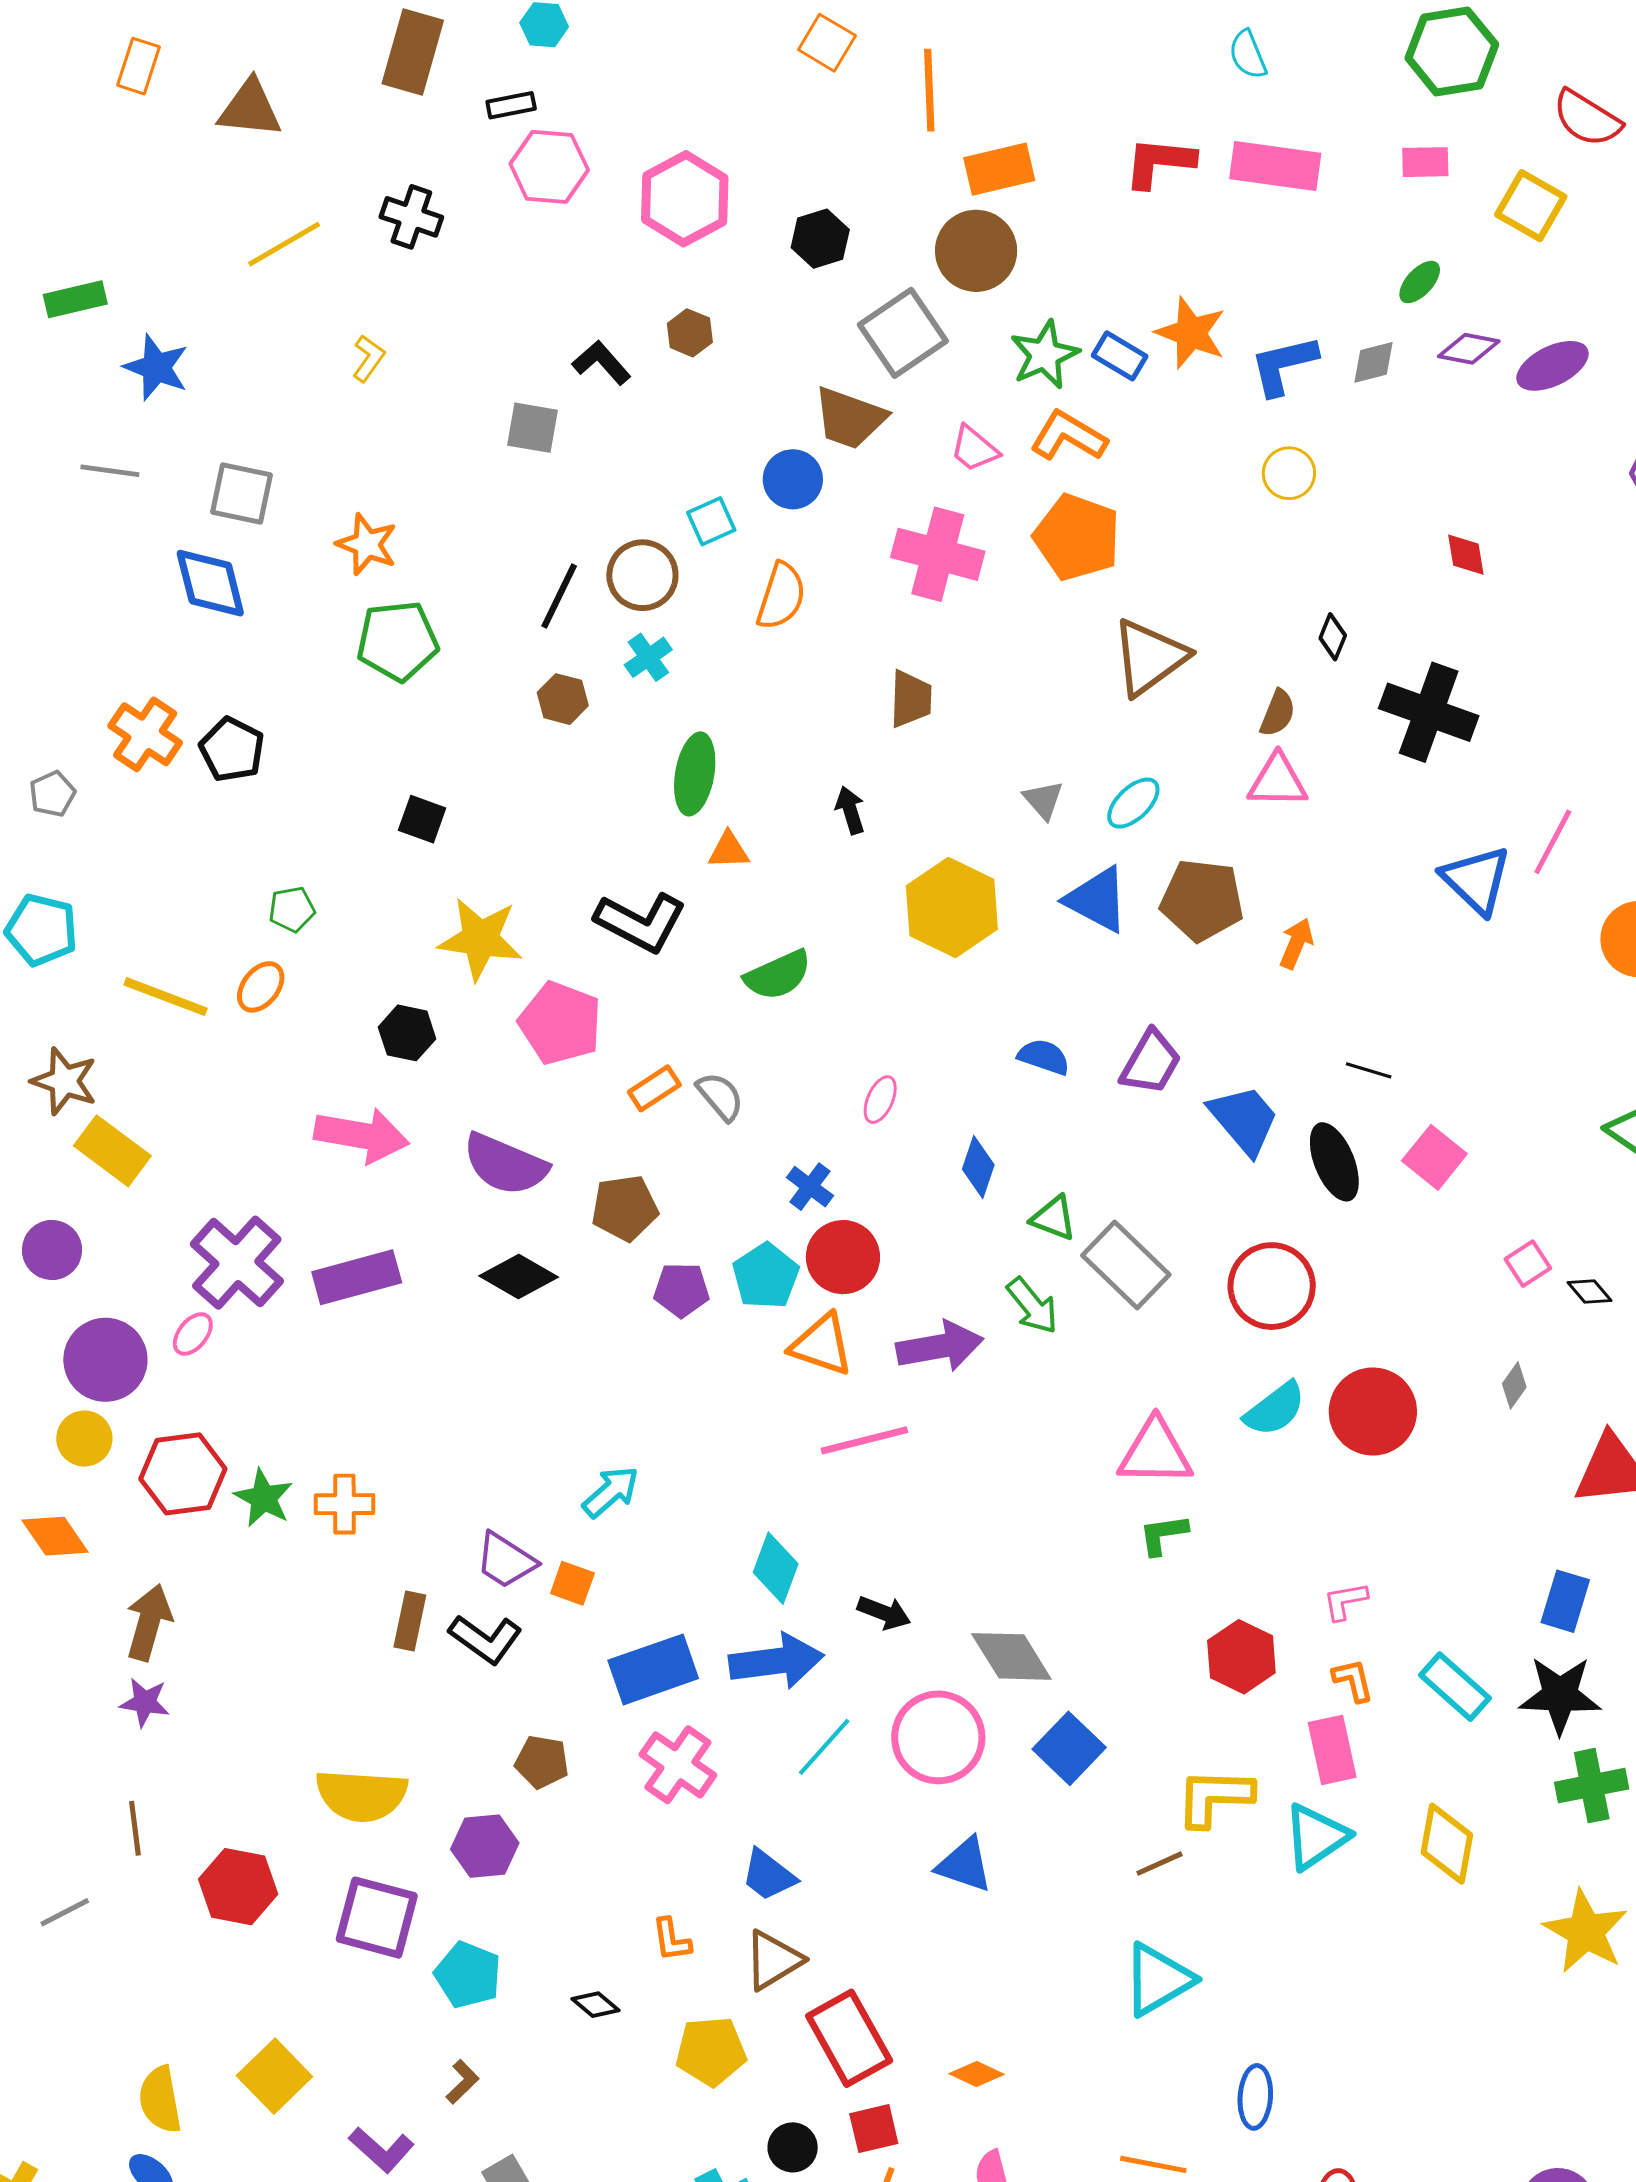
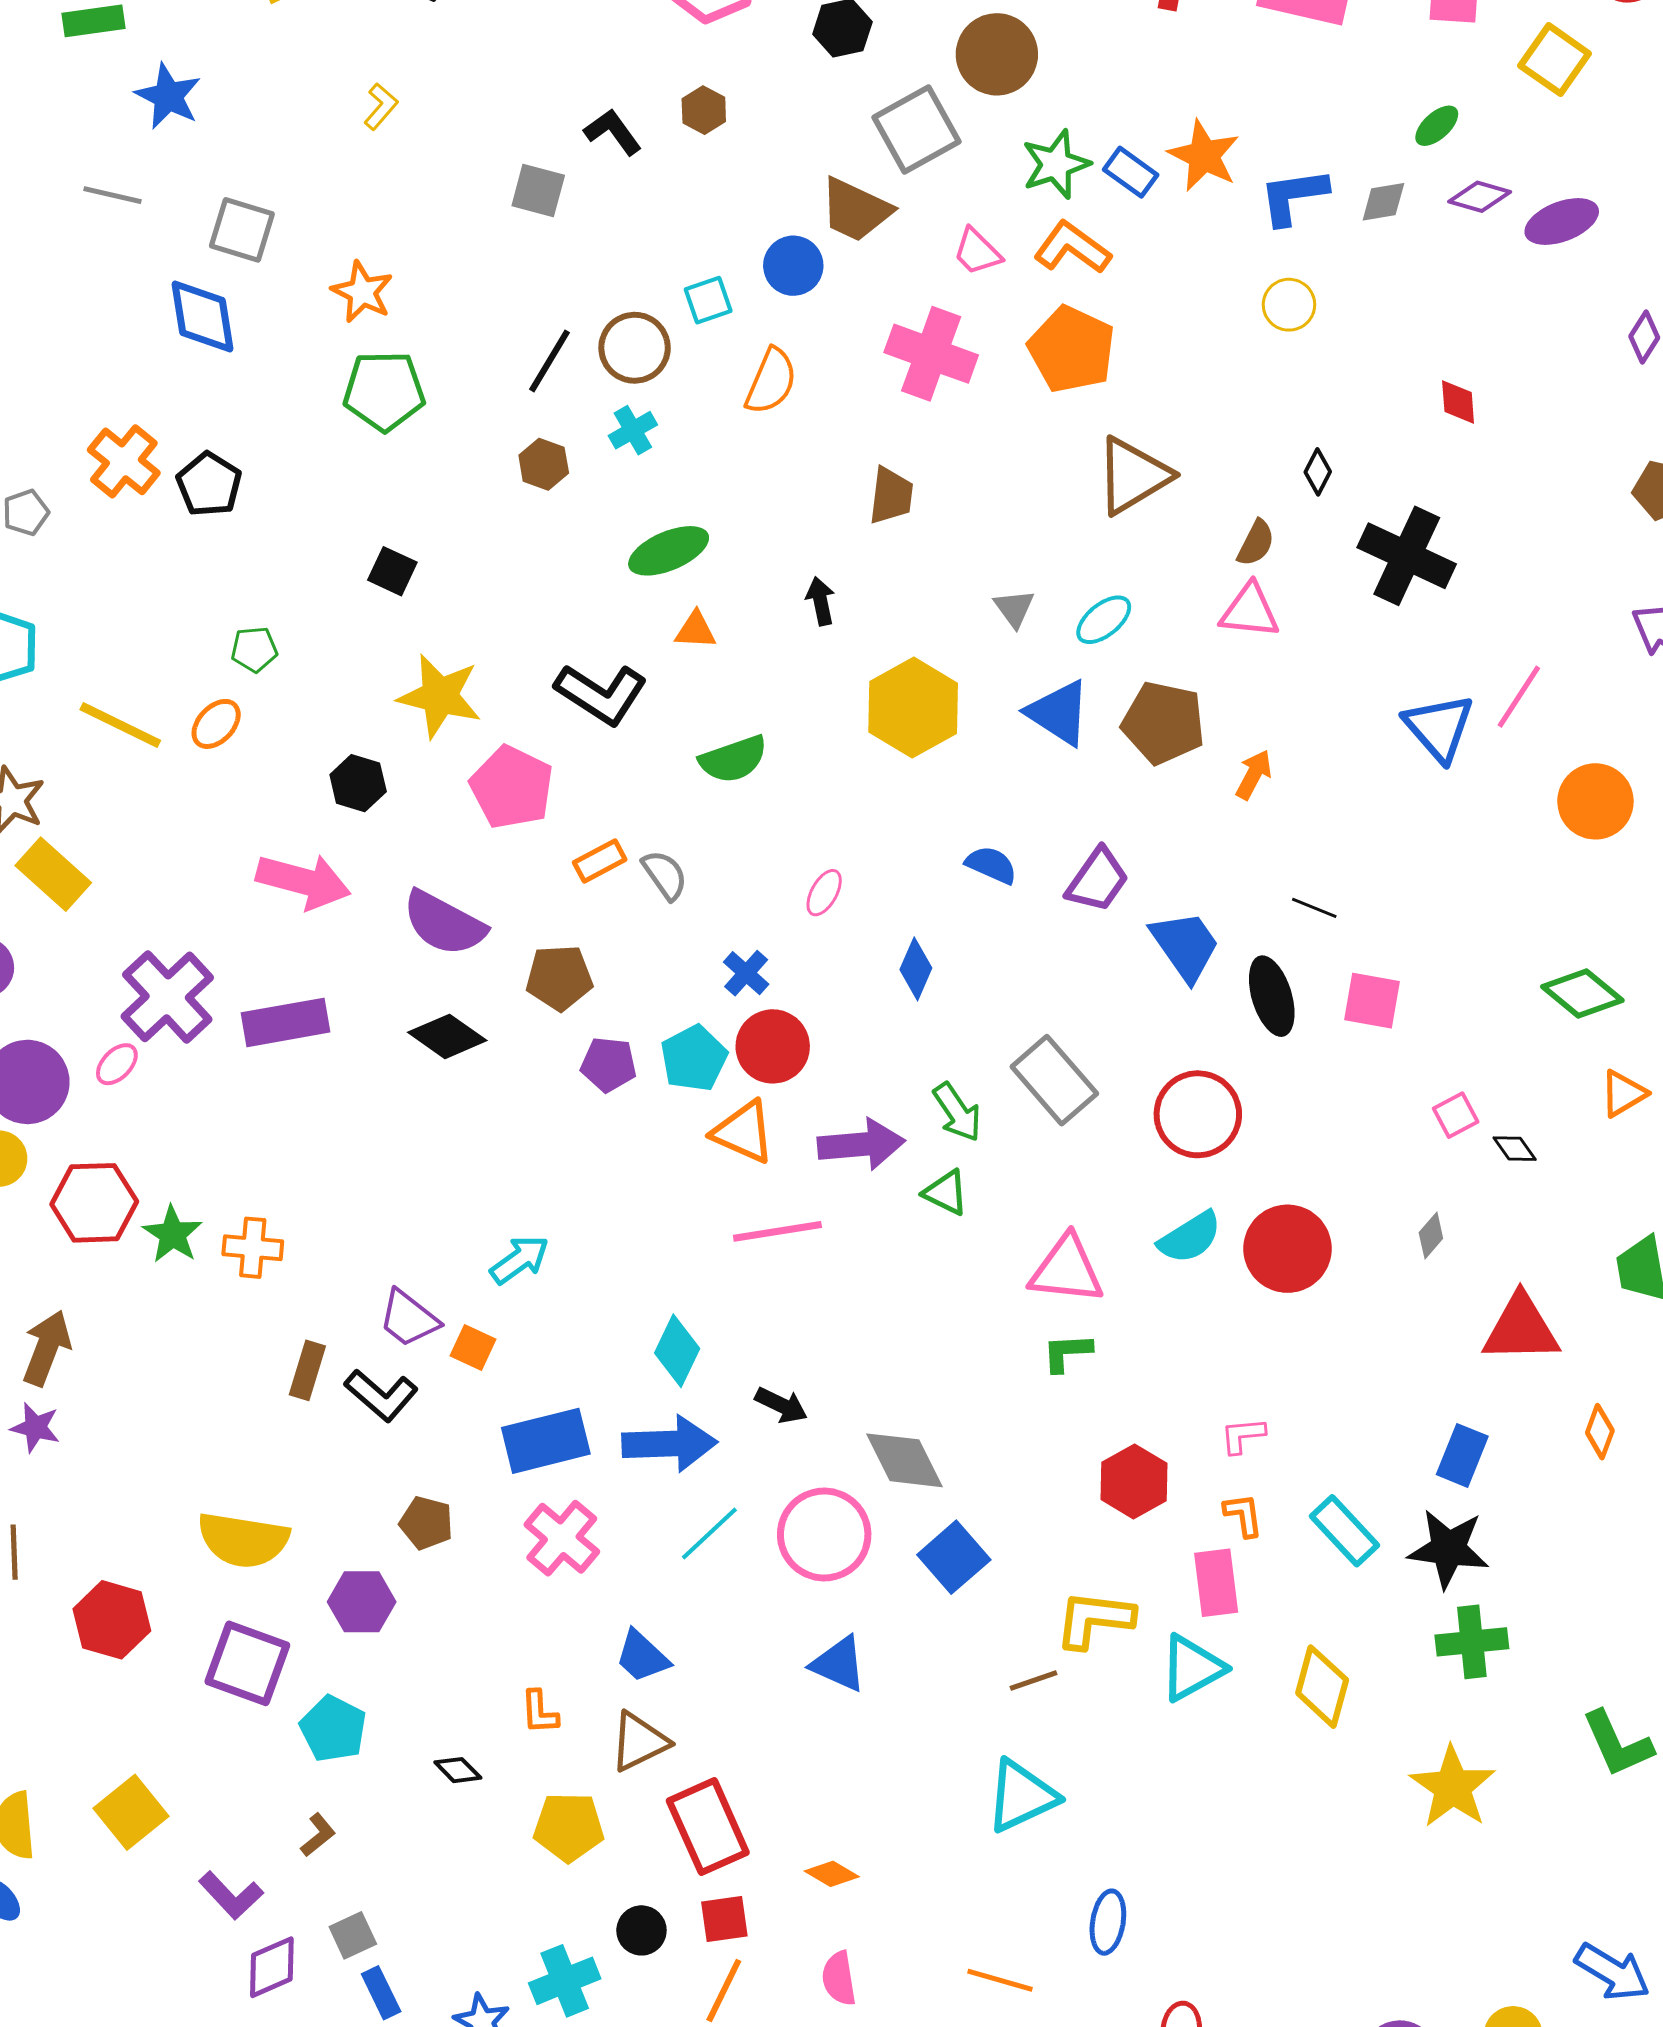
green ellipse: (695, 774) -> (669, 551), turned 52
pink square: (1434, 1157) -> (1372, 1001), turned -34
green triangle: (1054, 1218) -> (946, 1193), moved

